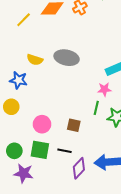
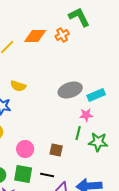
gray ellipse: (67, 58) -> (70, 90), moved, turned -30

